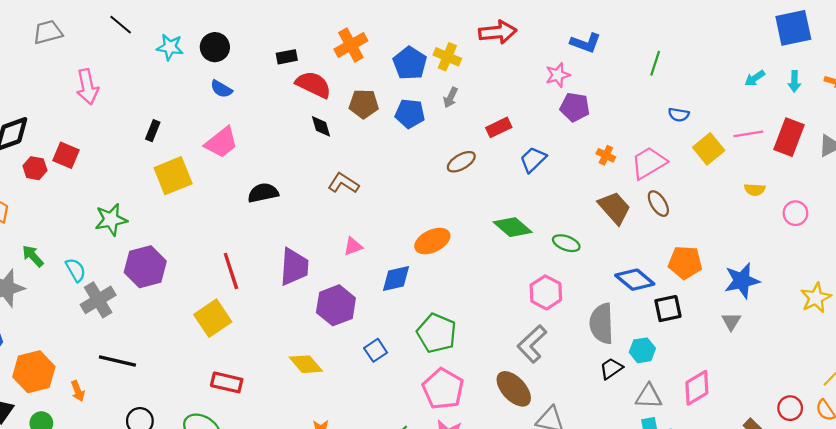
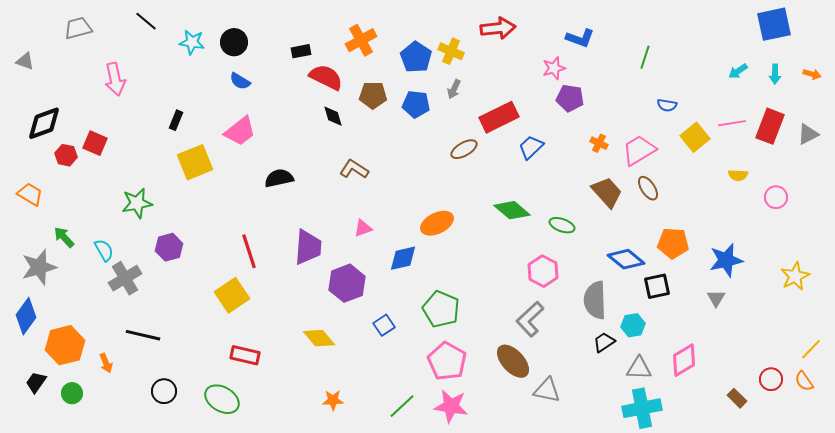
red rectangle: (499, 127) -> (499, 117), size x1.6
purple hexagon: (145, 267) -> (169, 247), size x0.7

